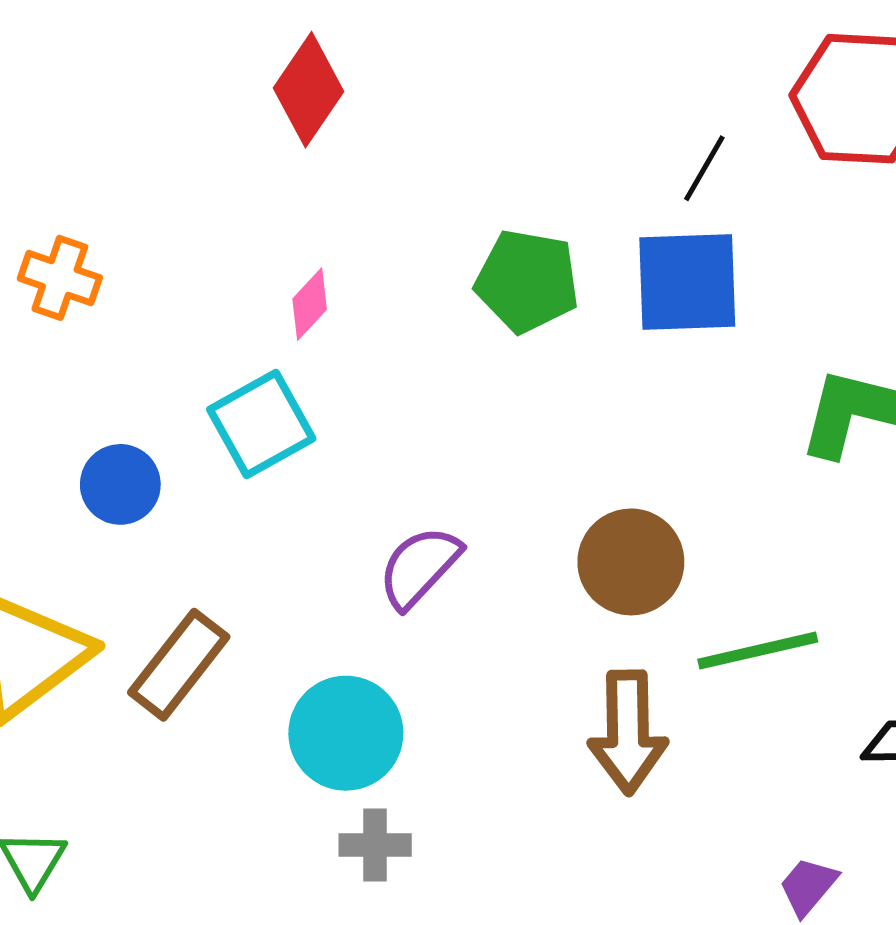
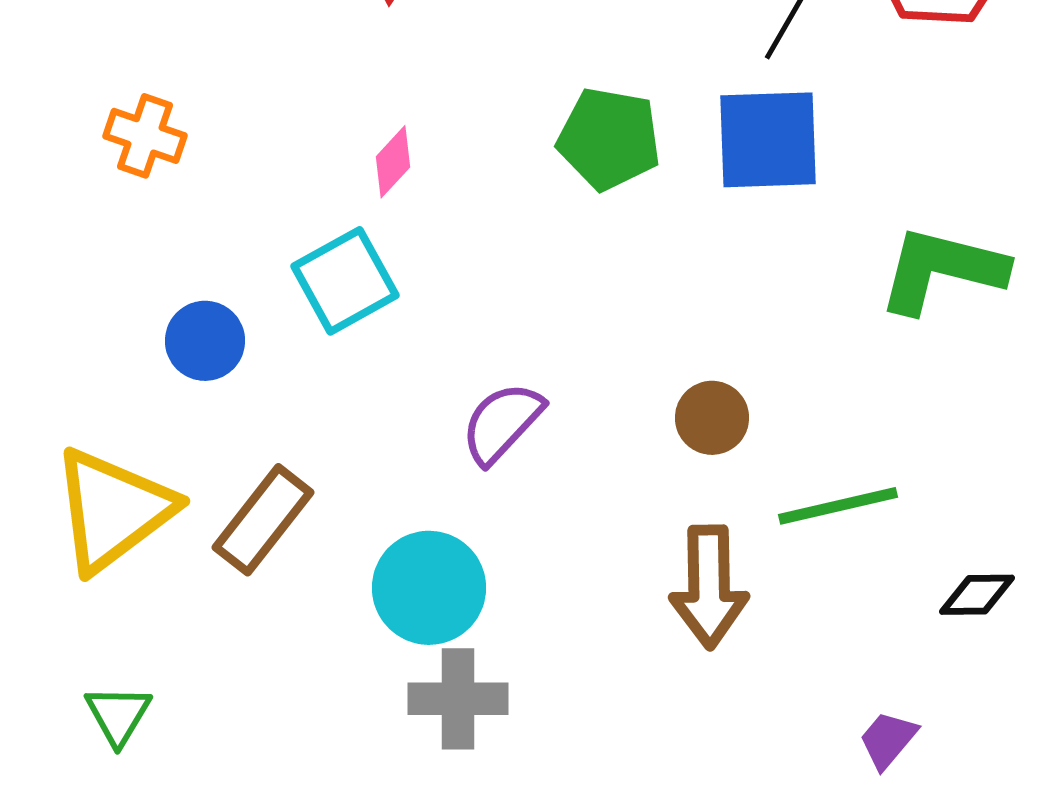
brown circle: (631, 562) -> (712, 418), size x0.7
gray cross: (375, 845) -> (458, 699), size x1.4

